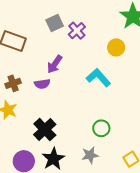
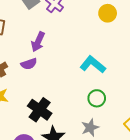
yellow circle: (116, 47) -> (108, 13), moved
cyan L-shape: (98, 78) -> (93, 65), moved

